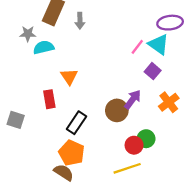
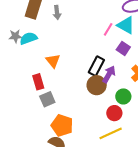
gray star: (28, 34) -> (15, 36), moved
gray square: (16, 120) -> (47, 99), moved, turned -35
black rectangle: (76, 123) -> (96, 66), moved
green circle: (146, 139) -> (123, 96), moved

